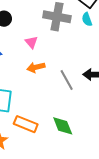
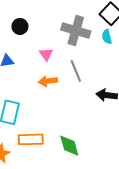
gray line: (67, 80) -> (76, 71), moved
orange rectangle: (26, 124) -> (31, 139), turned -30

